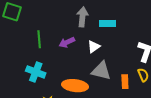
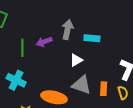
purple arrow: (67, 42) -> (44, 42), moved
orange rectangle: (125, 82) -> (104, 89), moved

